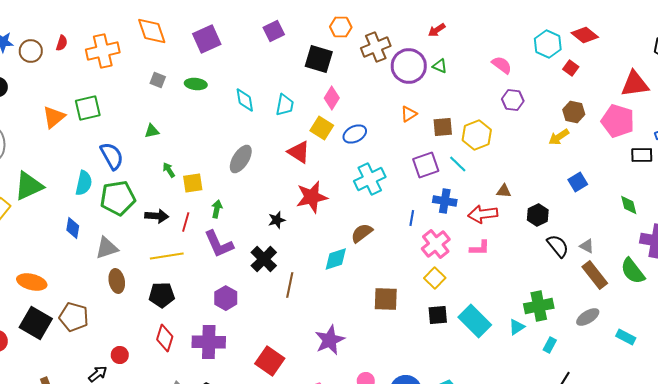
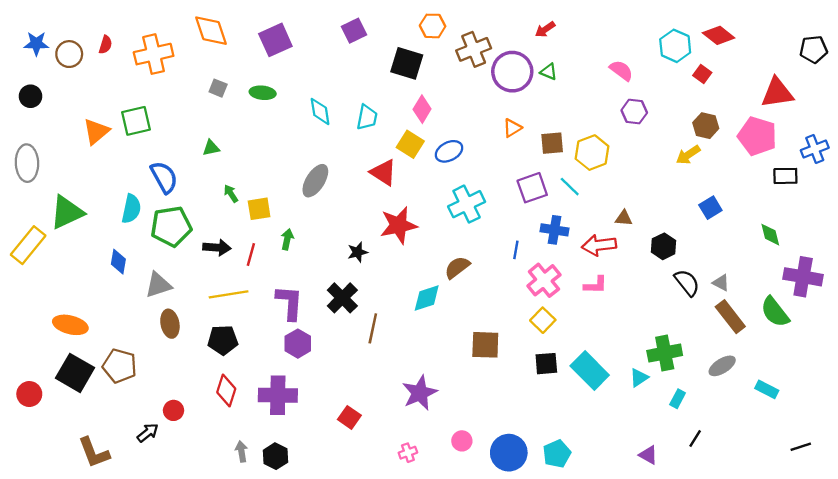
purple L-shape: (219, 244) -> (290, 303), moved, turned -152
red square: (270, 361) -> (349, 417), size x0.7

